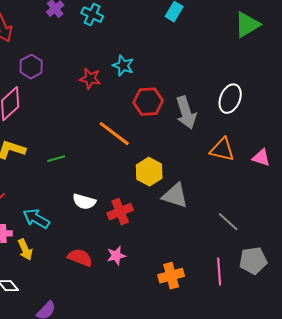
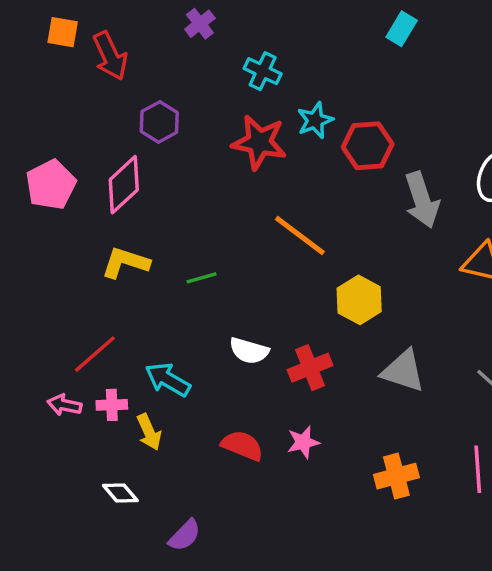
cyan cross: (92, 15) -> (263, 71), moved
cyan star: (123, 66) -> (315, 120), turned 30
red star: (90, 79) -> (259, 142), size x1.5
red hexagon: (148, 102) -> (368, 146), moved
gray triangle: (175, 196) -> (403, 371), moved

